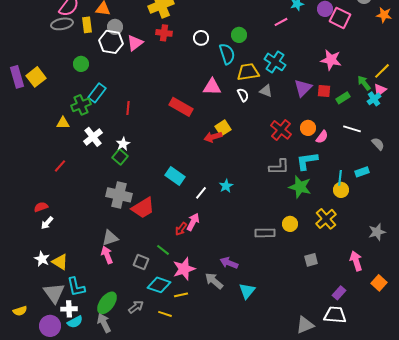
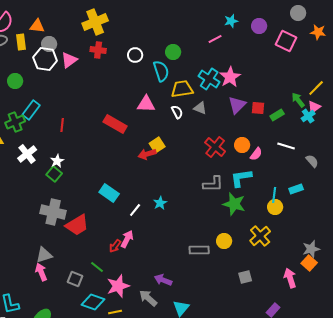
pink square: (340, 18) -> (286, 41), moved
pink star: (331, 60) -> (230, 77), moved, turned 30
orange square: (379, 283) -> (309, 263), moved

